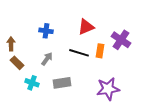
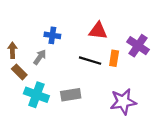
red triangle: (86, 27) -> (98, 31), turned 30
gray arrow: (47, 59) -> (40, 57), moved
cyan cross: (32, 83) -> (36, 95), size x1.5

